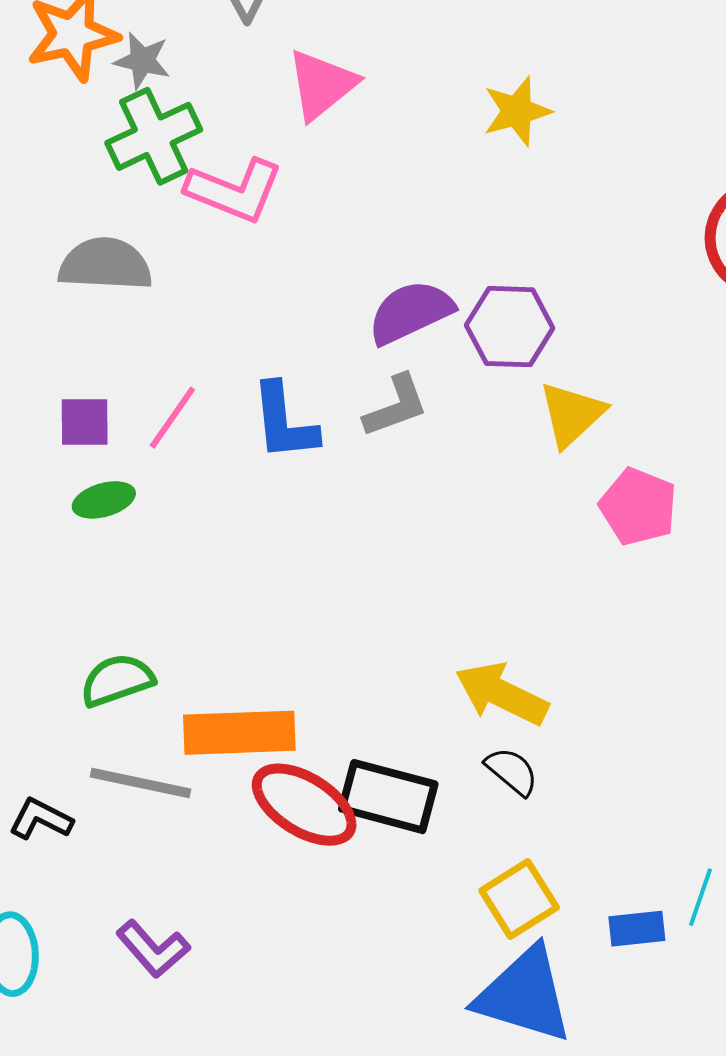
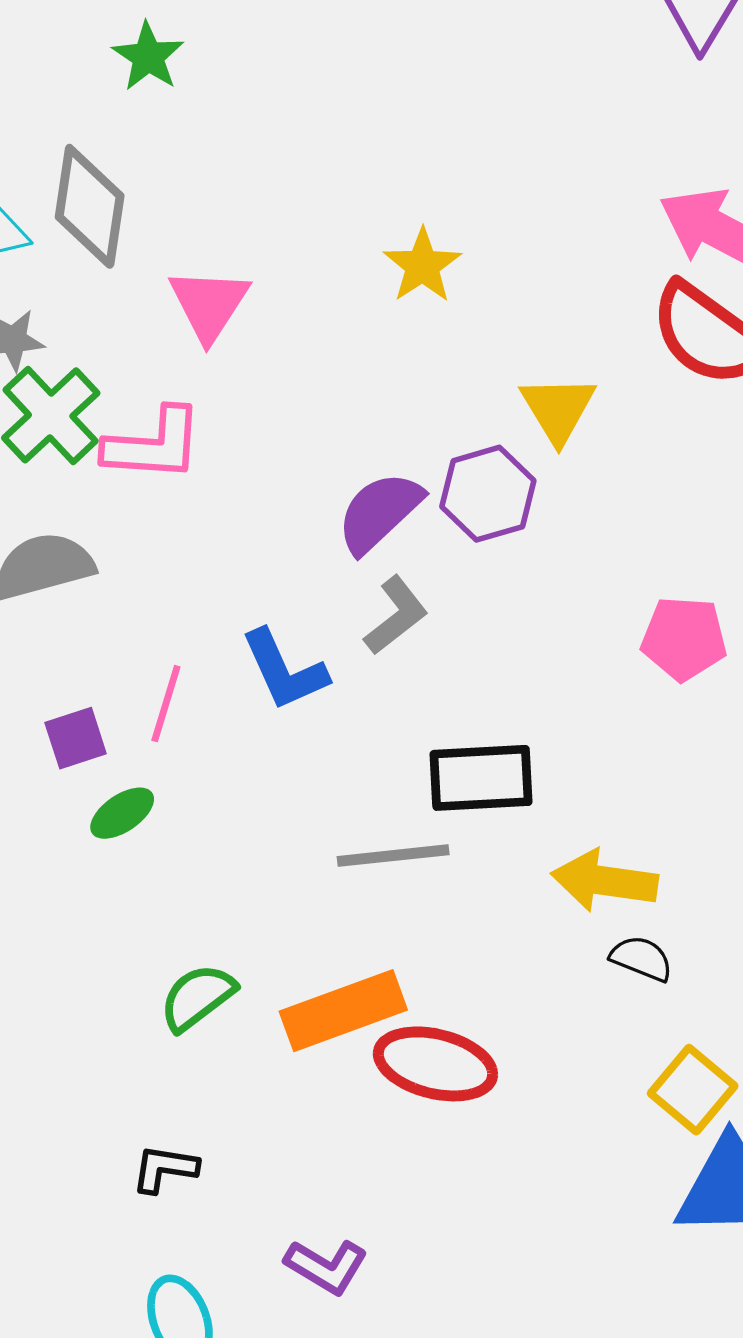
yellow triangle: (572, 414) -> (558, 409), moved
gray line: (140, 783) -> (393, 856), moved
black rectangle: (388, 797) -> (481, 778), moved

